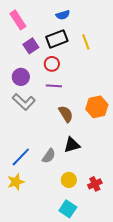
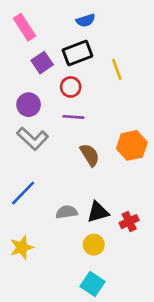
yellow line: (86, 42) -> (117, 69), moved
black triangle: (72, 145) -> (98, 212), moved
gray semicircle: (49, 156) -> (67, 212), turned -133
blue line: (21, 157) -> (23, 193), moved
red cross: (95, 184) -> (129, 222), moved

